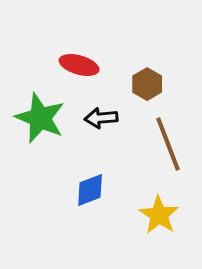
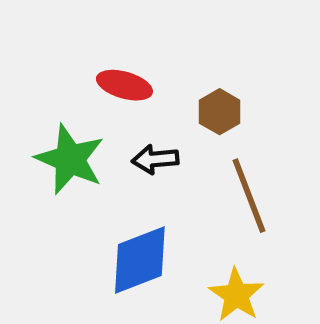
blue diamond: (90, 190) -> (140, 260), size x1.5

